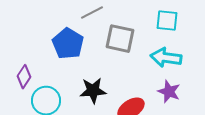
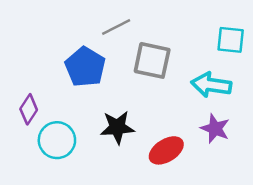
cyan square: (167, 21) -> (231, 40), moved

